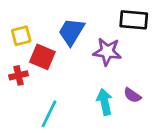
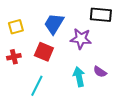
red square: (42, 57) -> (44, 52), moved

